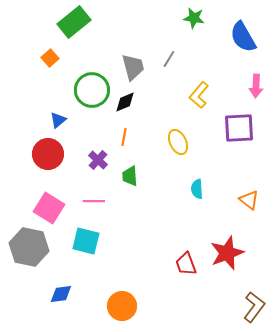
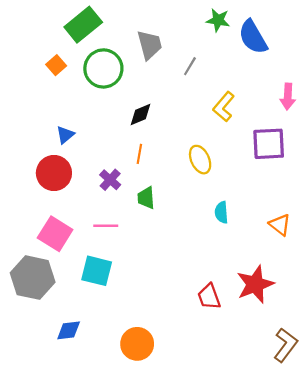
blue semicircle: (243, 37) -> (253, 37), moved
gray trapezoid: (133, 67) -> (149, 45), moved
green circle: (92, 90) -> (103, 68), moved

